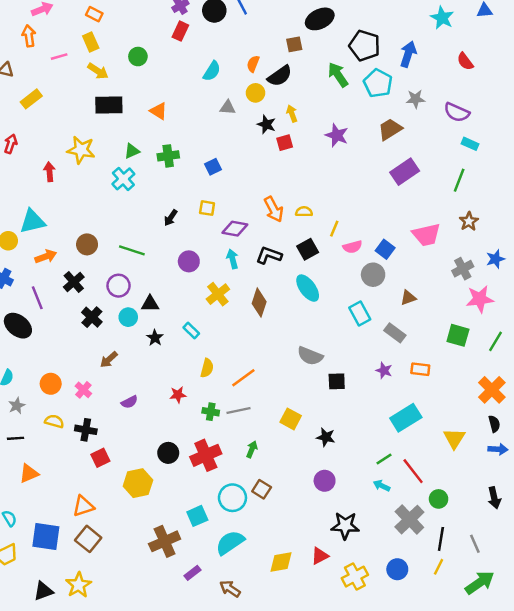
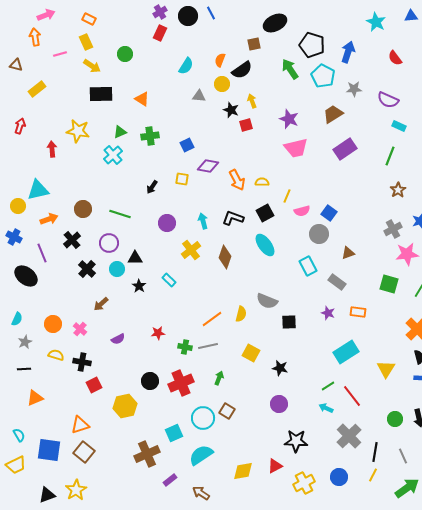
purple diamond: (235, 229) -> (208, 166), moved
pink trapezoid: (426, 235) -> (296, 148), moved
yellow semicircle: (207, 368) -> (241, 314), moved
green circle: (439, 499) -> (395, 419), moved

